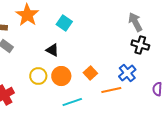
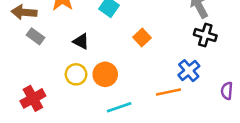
black triangle: (52, 50) -> (81, 41), moved
orange square: (90, 73) -> (142, 38), moved

